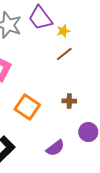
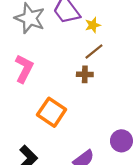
brown cross: (69, 101) -> (85, 74), moved

